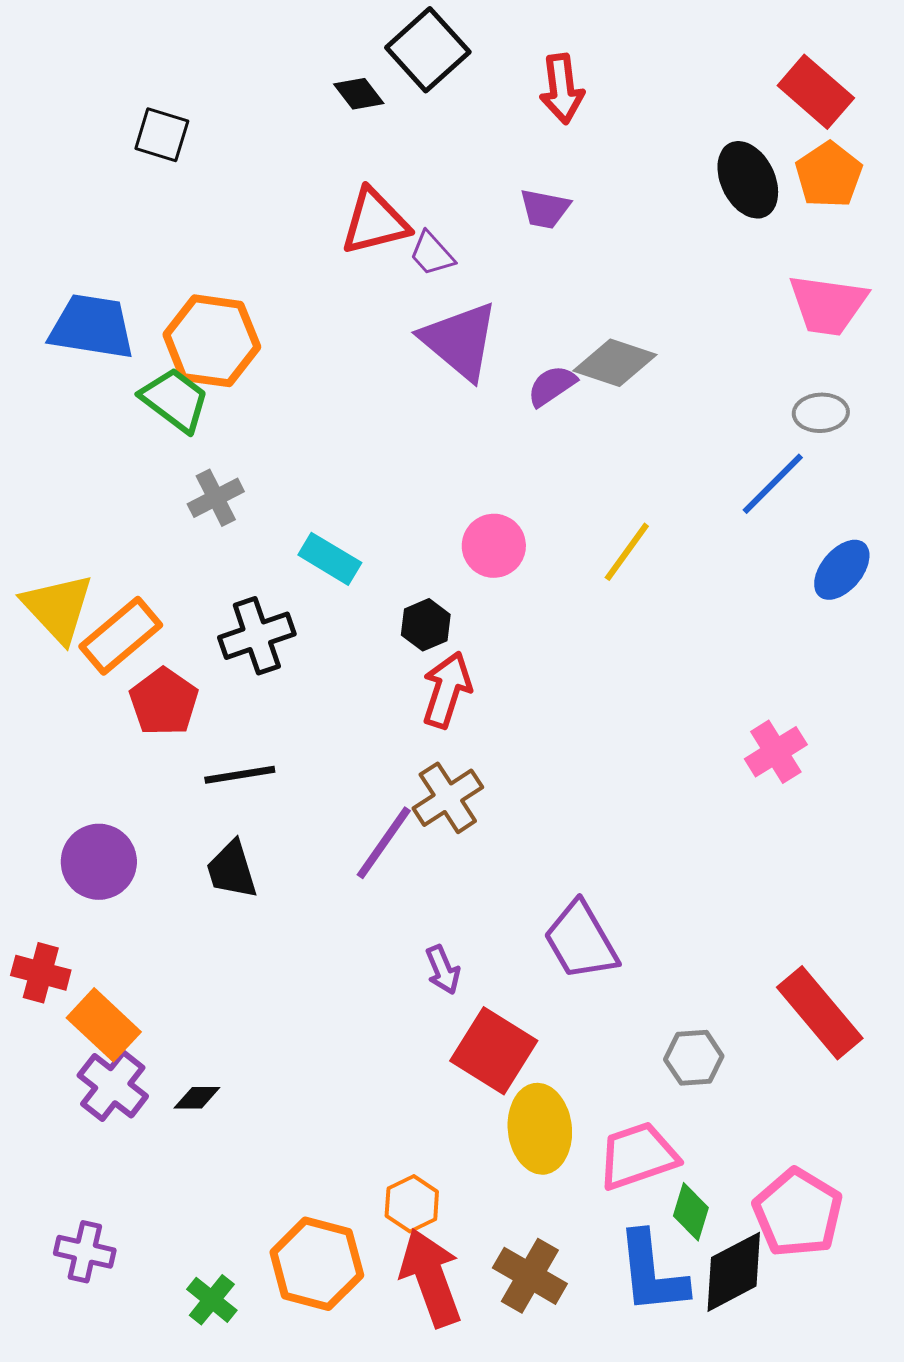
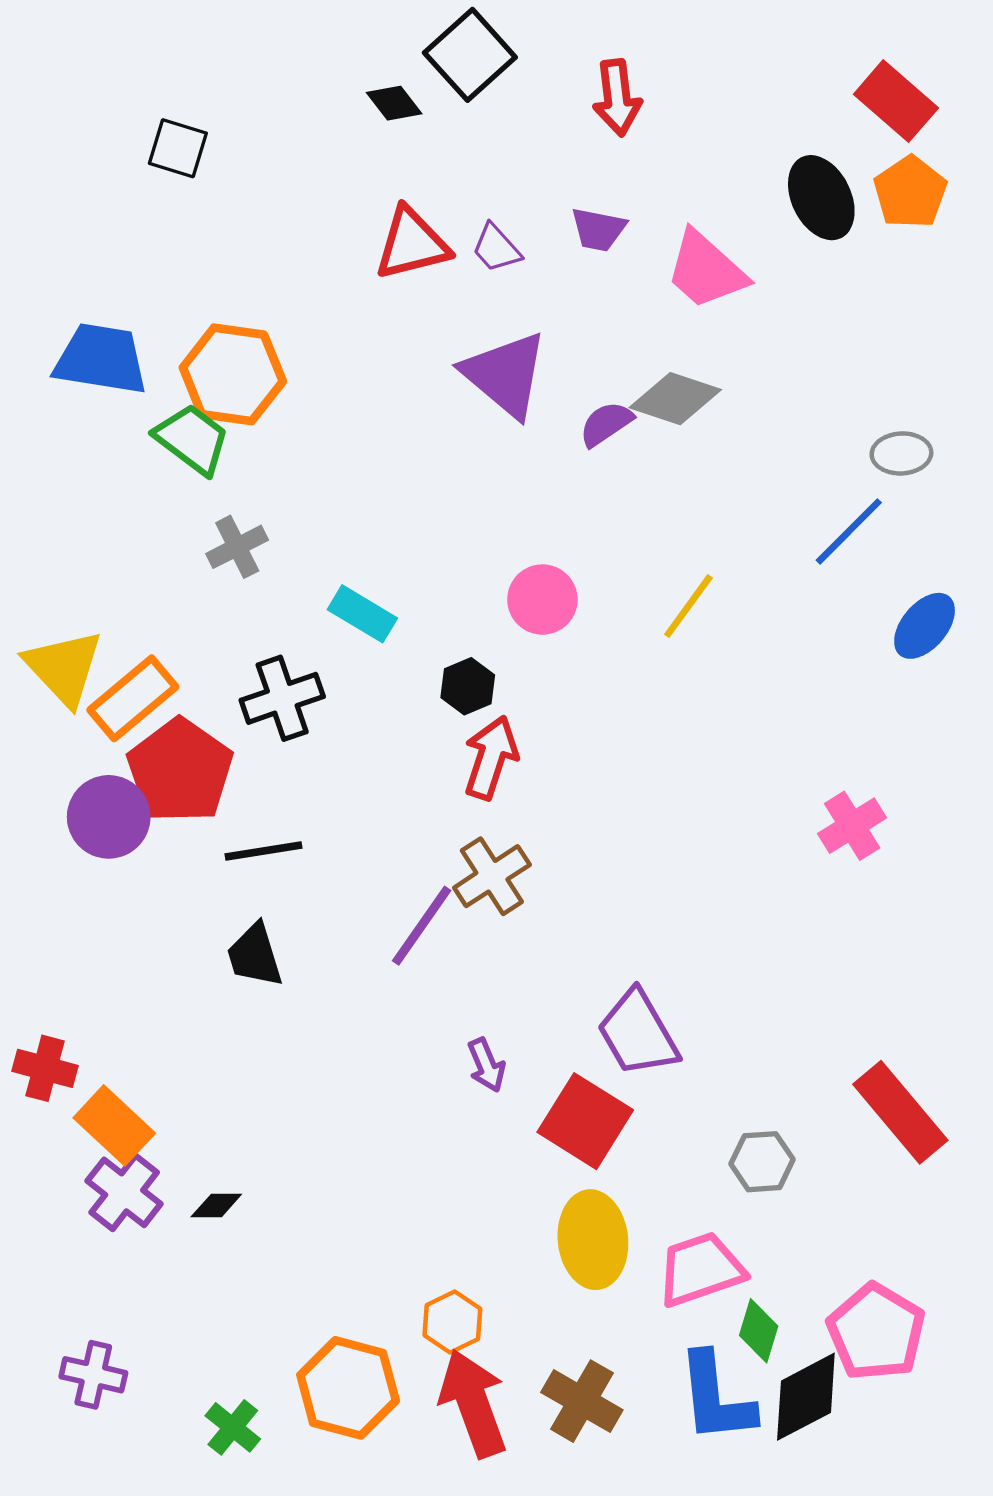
purple trapezoid: (432, 254) -> (496, 248), moved
pink trapezoid: (828, 305) -> (706, 270), moved, turned 34
red pentagon: (164, 702) -> (180, 771), size x1.4
purple circle: (99, 862) -> (109, 817), moved
red square: (494, 1051) -> (585, 1121), moved

